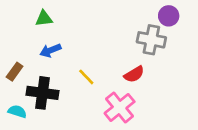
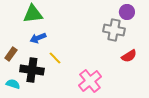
green triangle: (44, 19) -> (33, 14), size x1.5
red semicircle: (134, 74) -> (129, 56), moved
yellow line: (86, 77) -> (55, 58), moved

